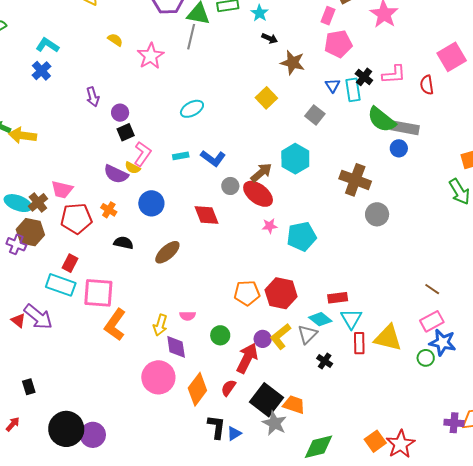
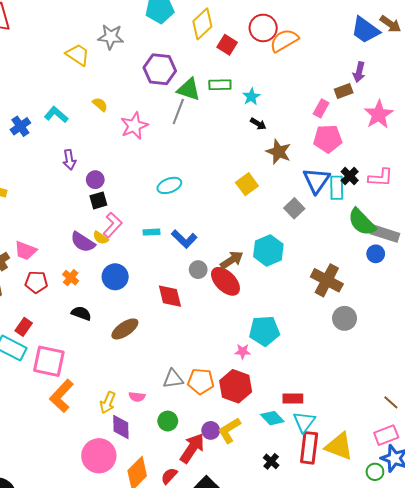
cyan L-shape: (47, 45) -> (56, 115), moved
blue triangle: (333, 85) -> (316, 181), size x1.8
red pentagon: (76, 218) -> (36, 282), size x0.7
pink star: (270, 226) -> (243, 351), moved
gray triangle: (307, 334) -> (173, 379), moved, turned 30
red rectangle: (359, 343) -> (309, 448), size x1.4

